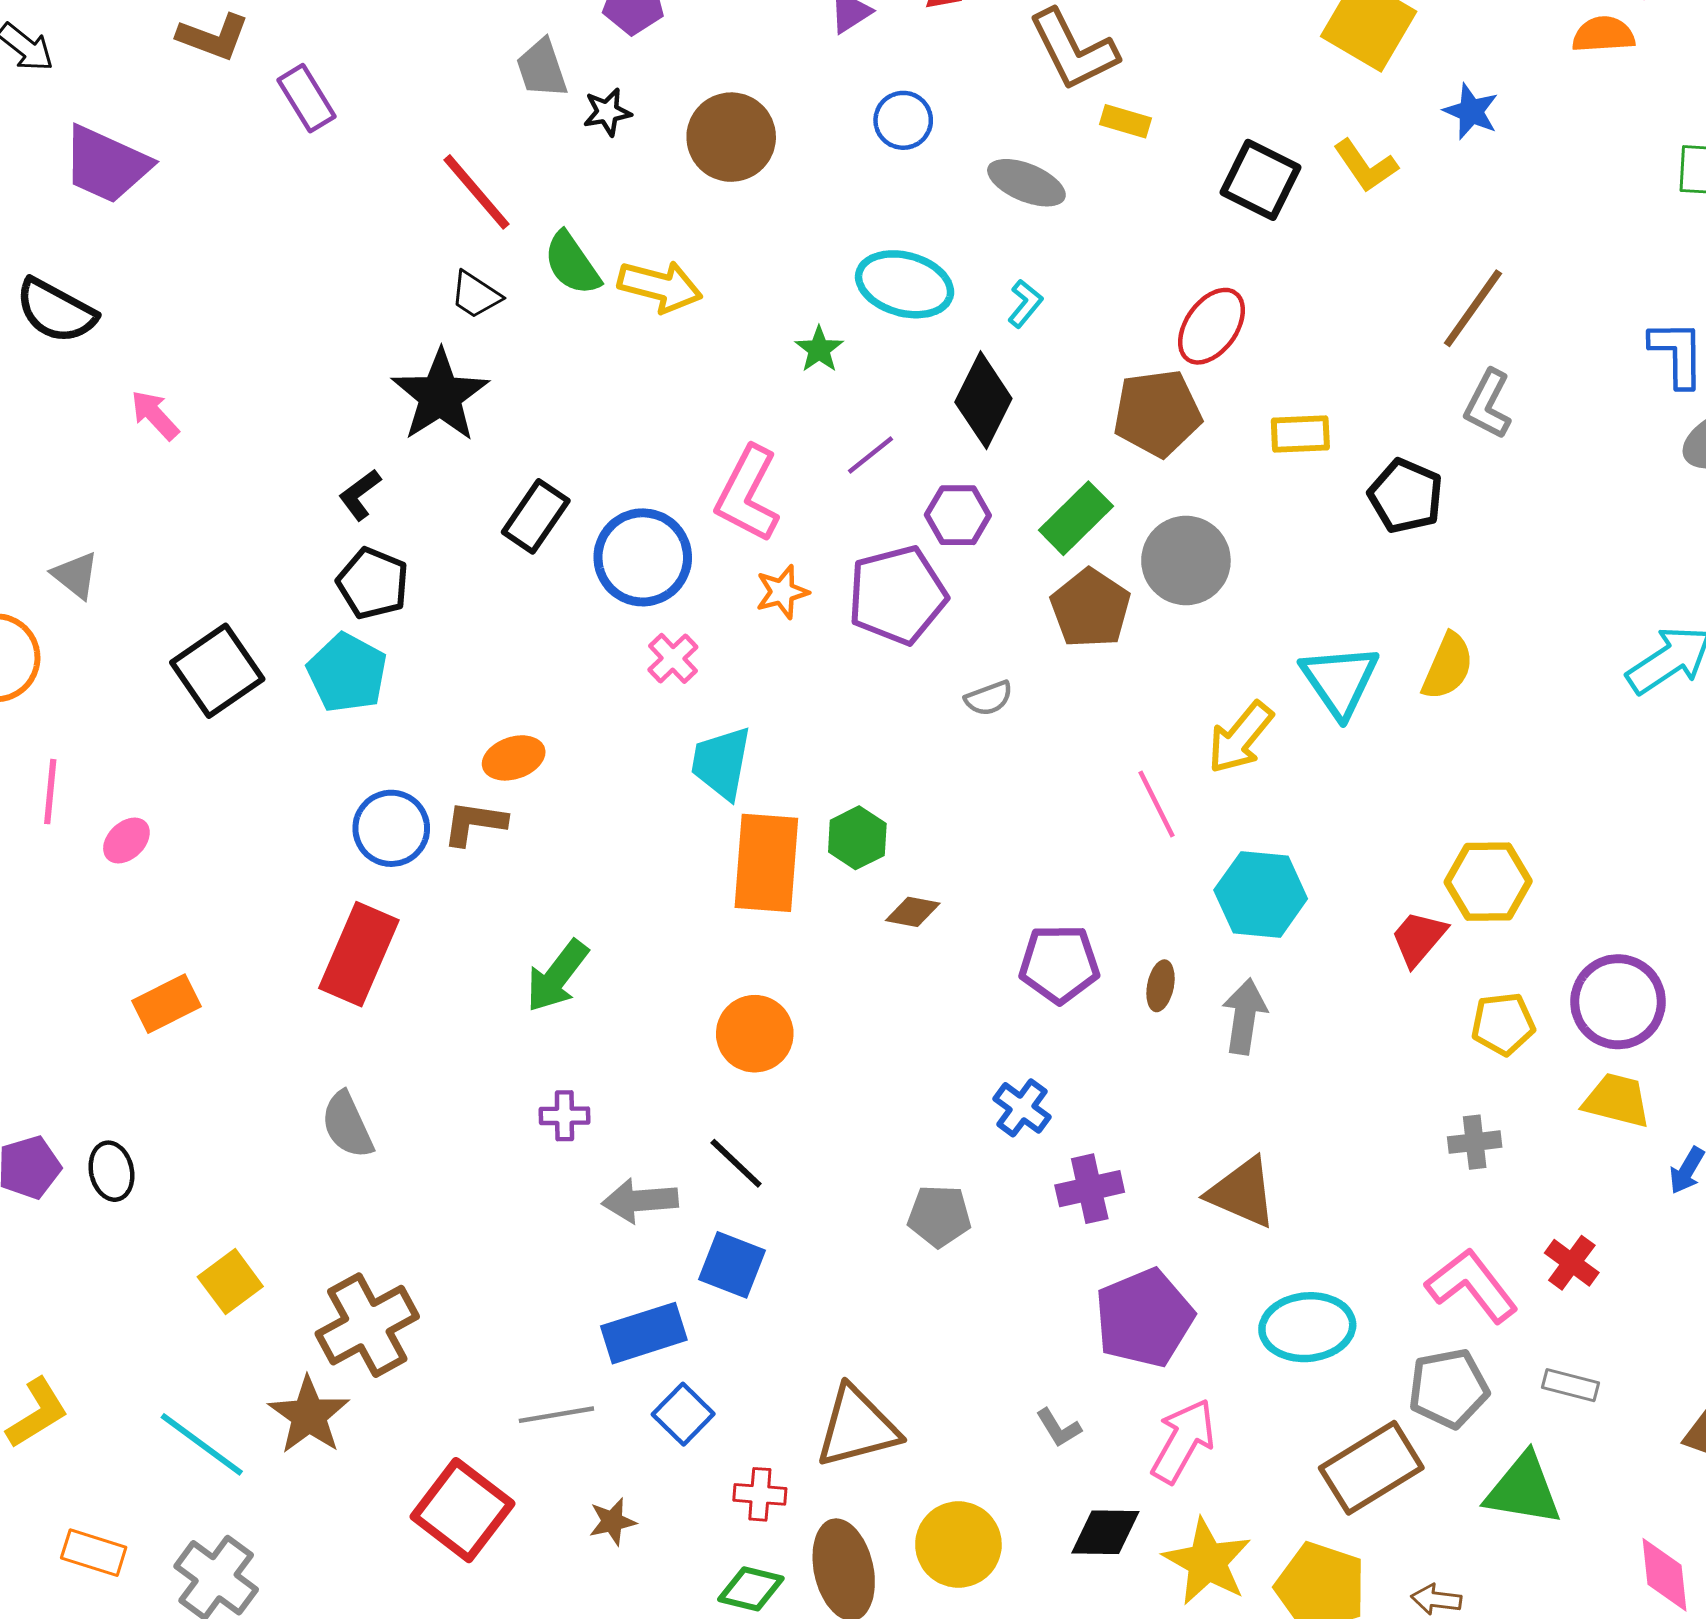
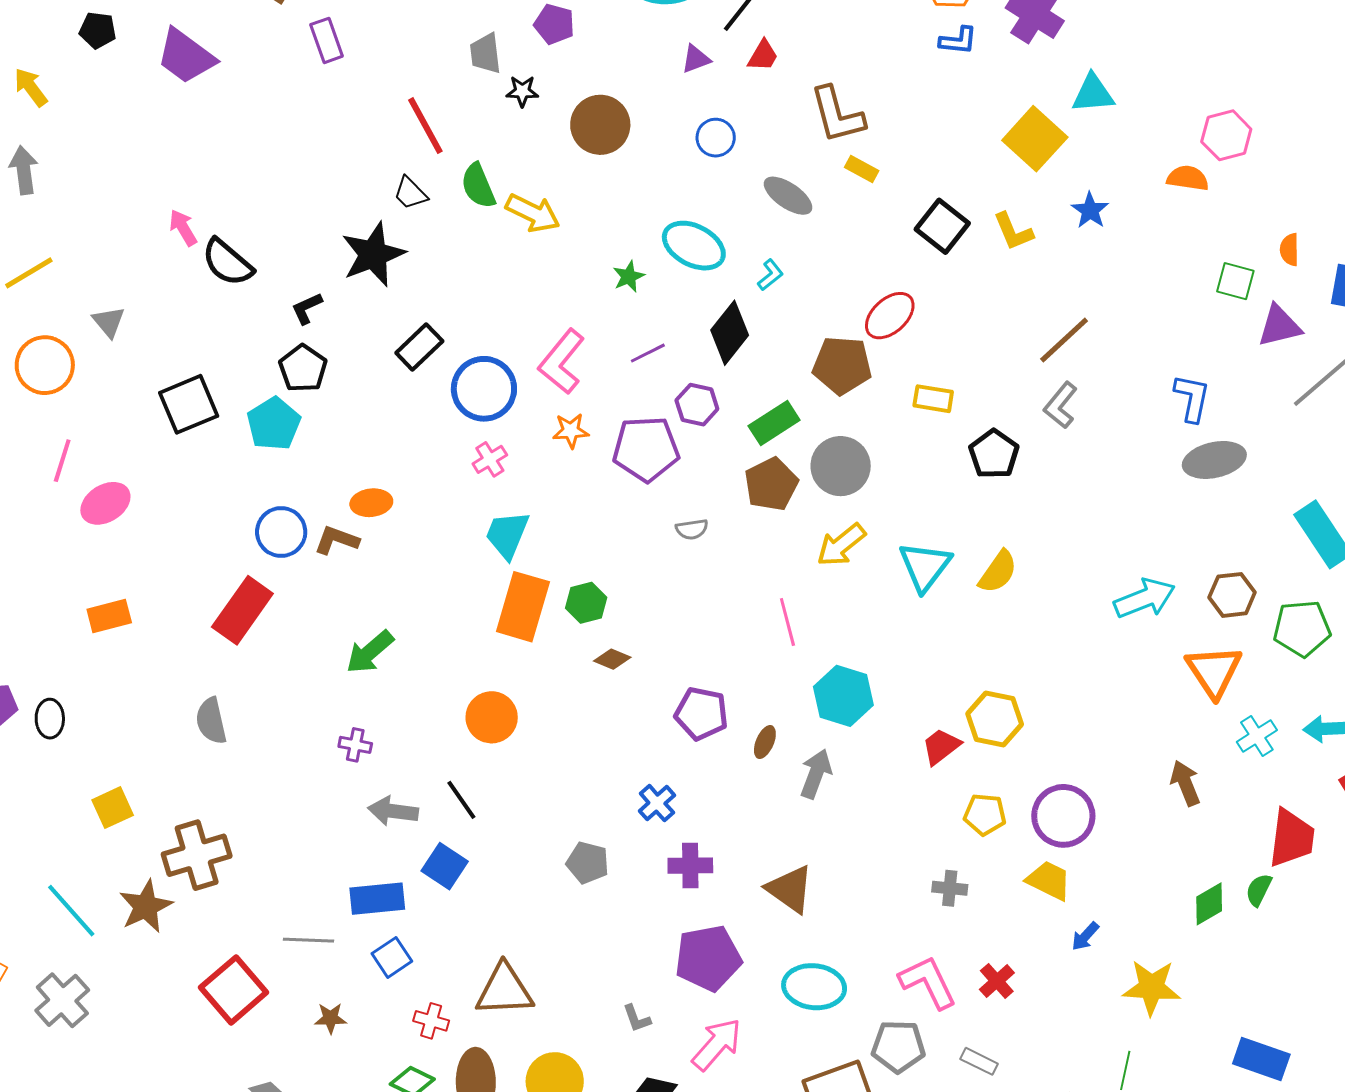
black semicircle: (56, 311) -> (228, 262), moved
yellow arrow: (1240, 738) -> (841, 545), moved
pink ellipse: (126, 840) -> (105, 503), size x1.5

